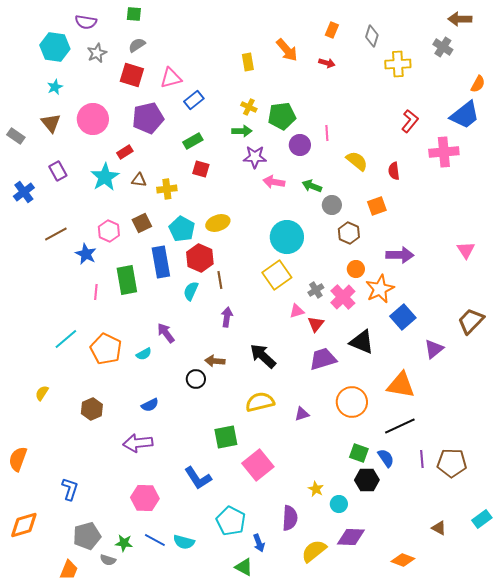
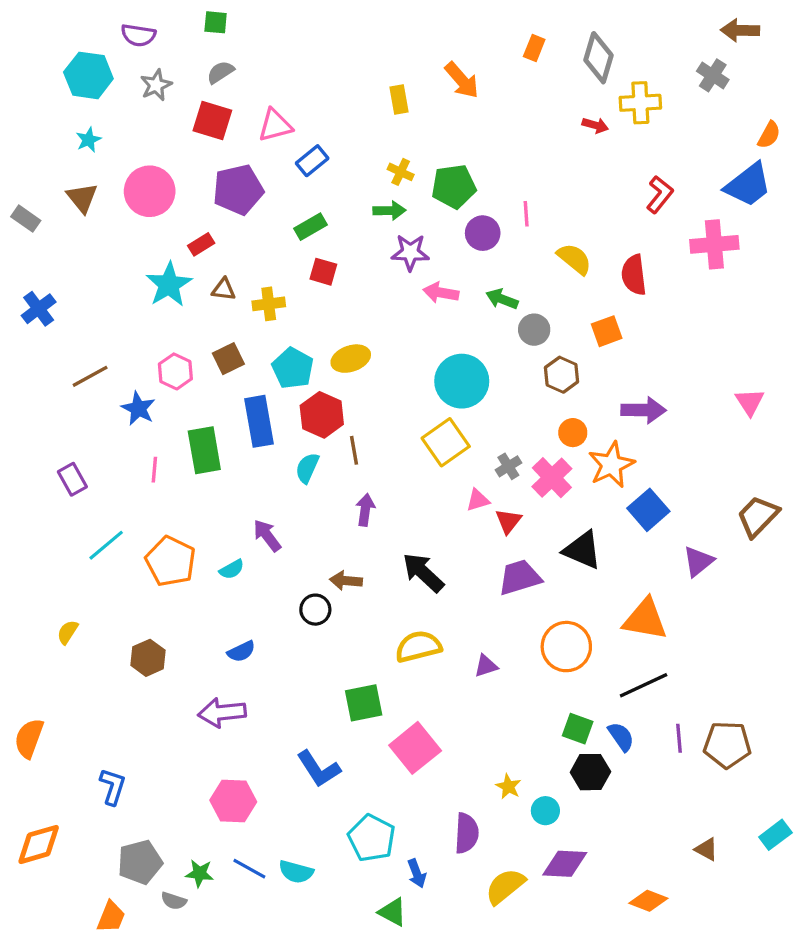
gray diamond: (372, 36) -> (599, 58), size x1.4
red arrow: (327, 63) -> (595, 125), moved
purple rectangle: (58, 171) -> (72, 479), moved
red semicircle: (394, 171) -> (634, 275), size x1.4

